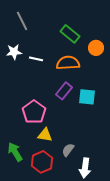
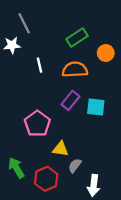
green rectangle: (70, 34) -> (77, 38), turned -72
white star: (14, 52) -> (12, 45), moved
white line: (36, 59) -> (40, 65), turned 64
yellow triangle: (45, 135) -> (60, 149), moved

